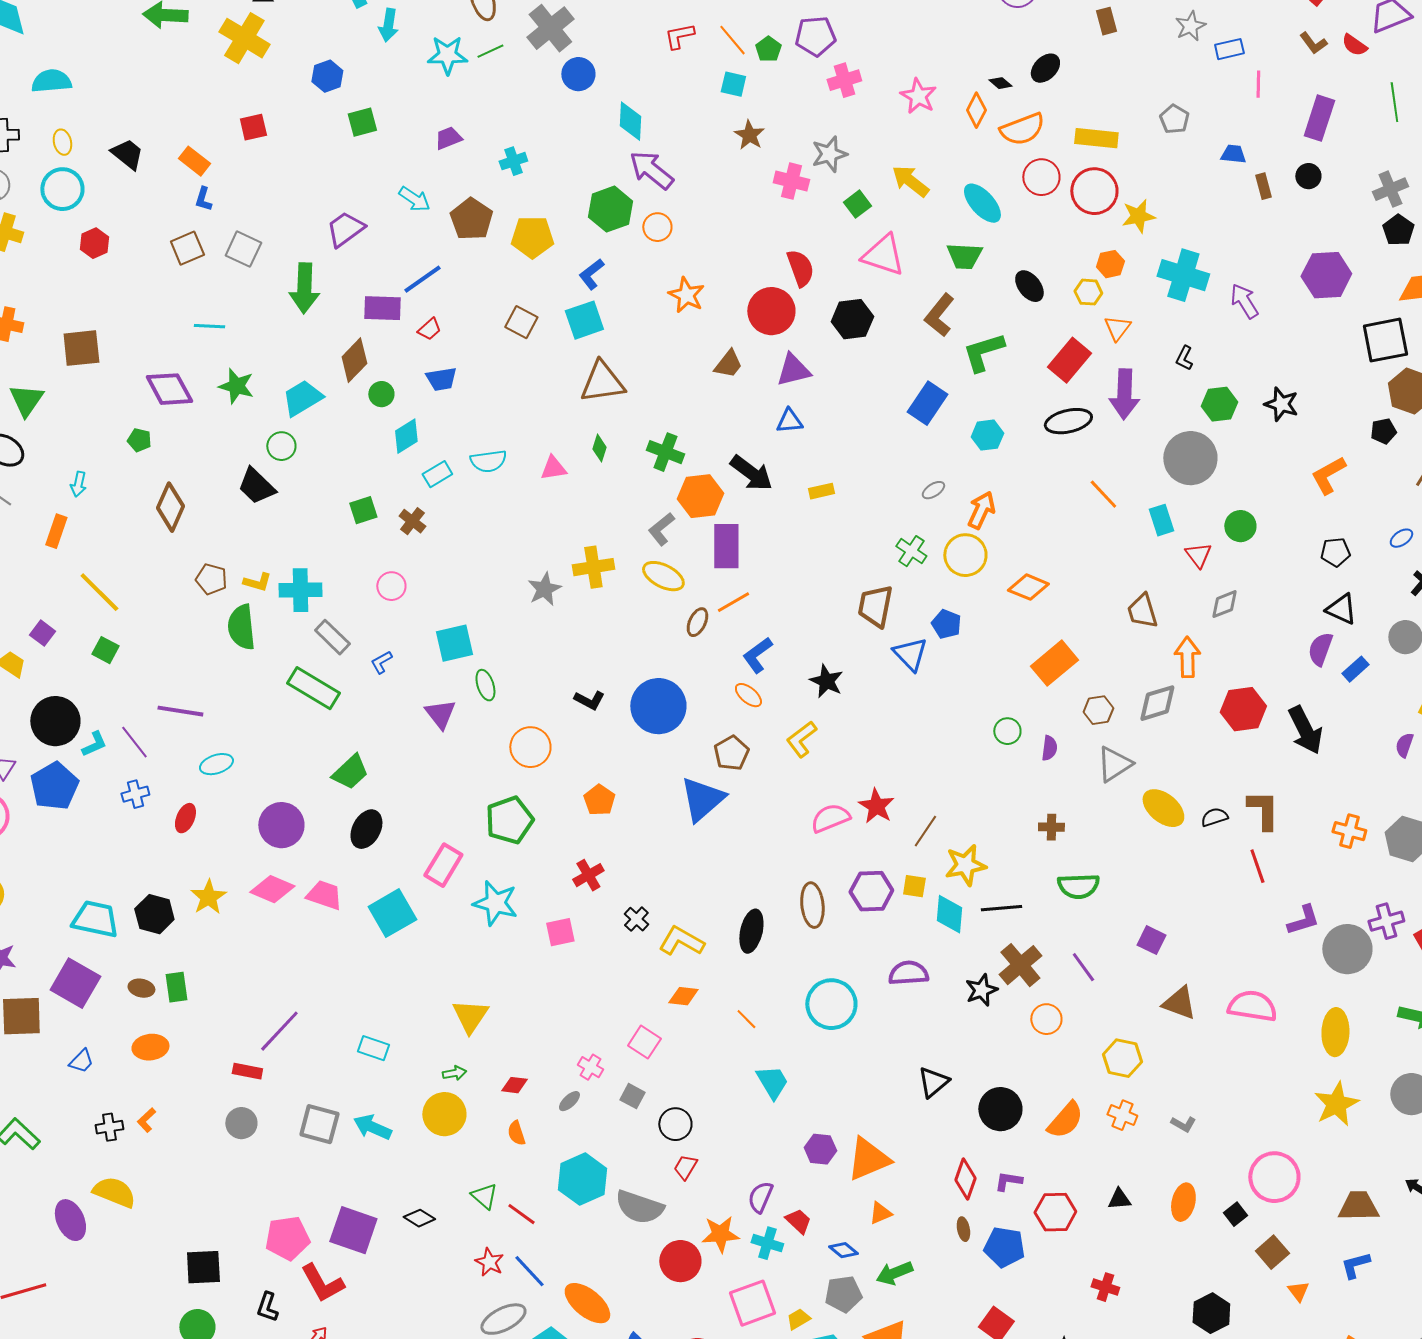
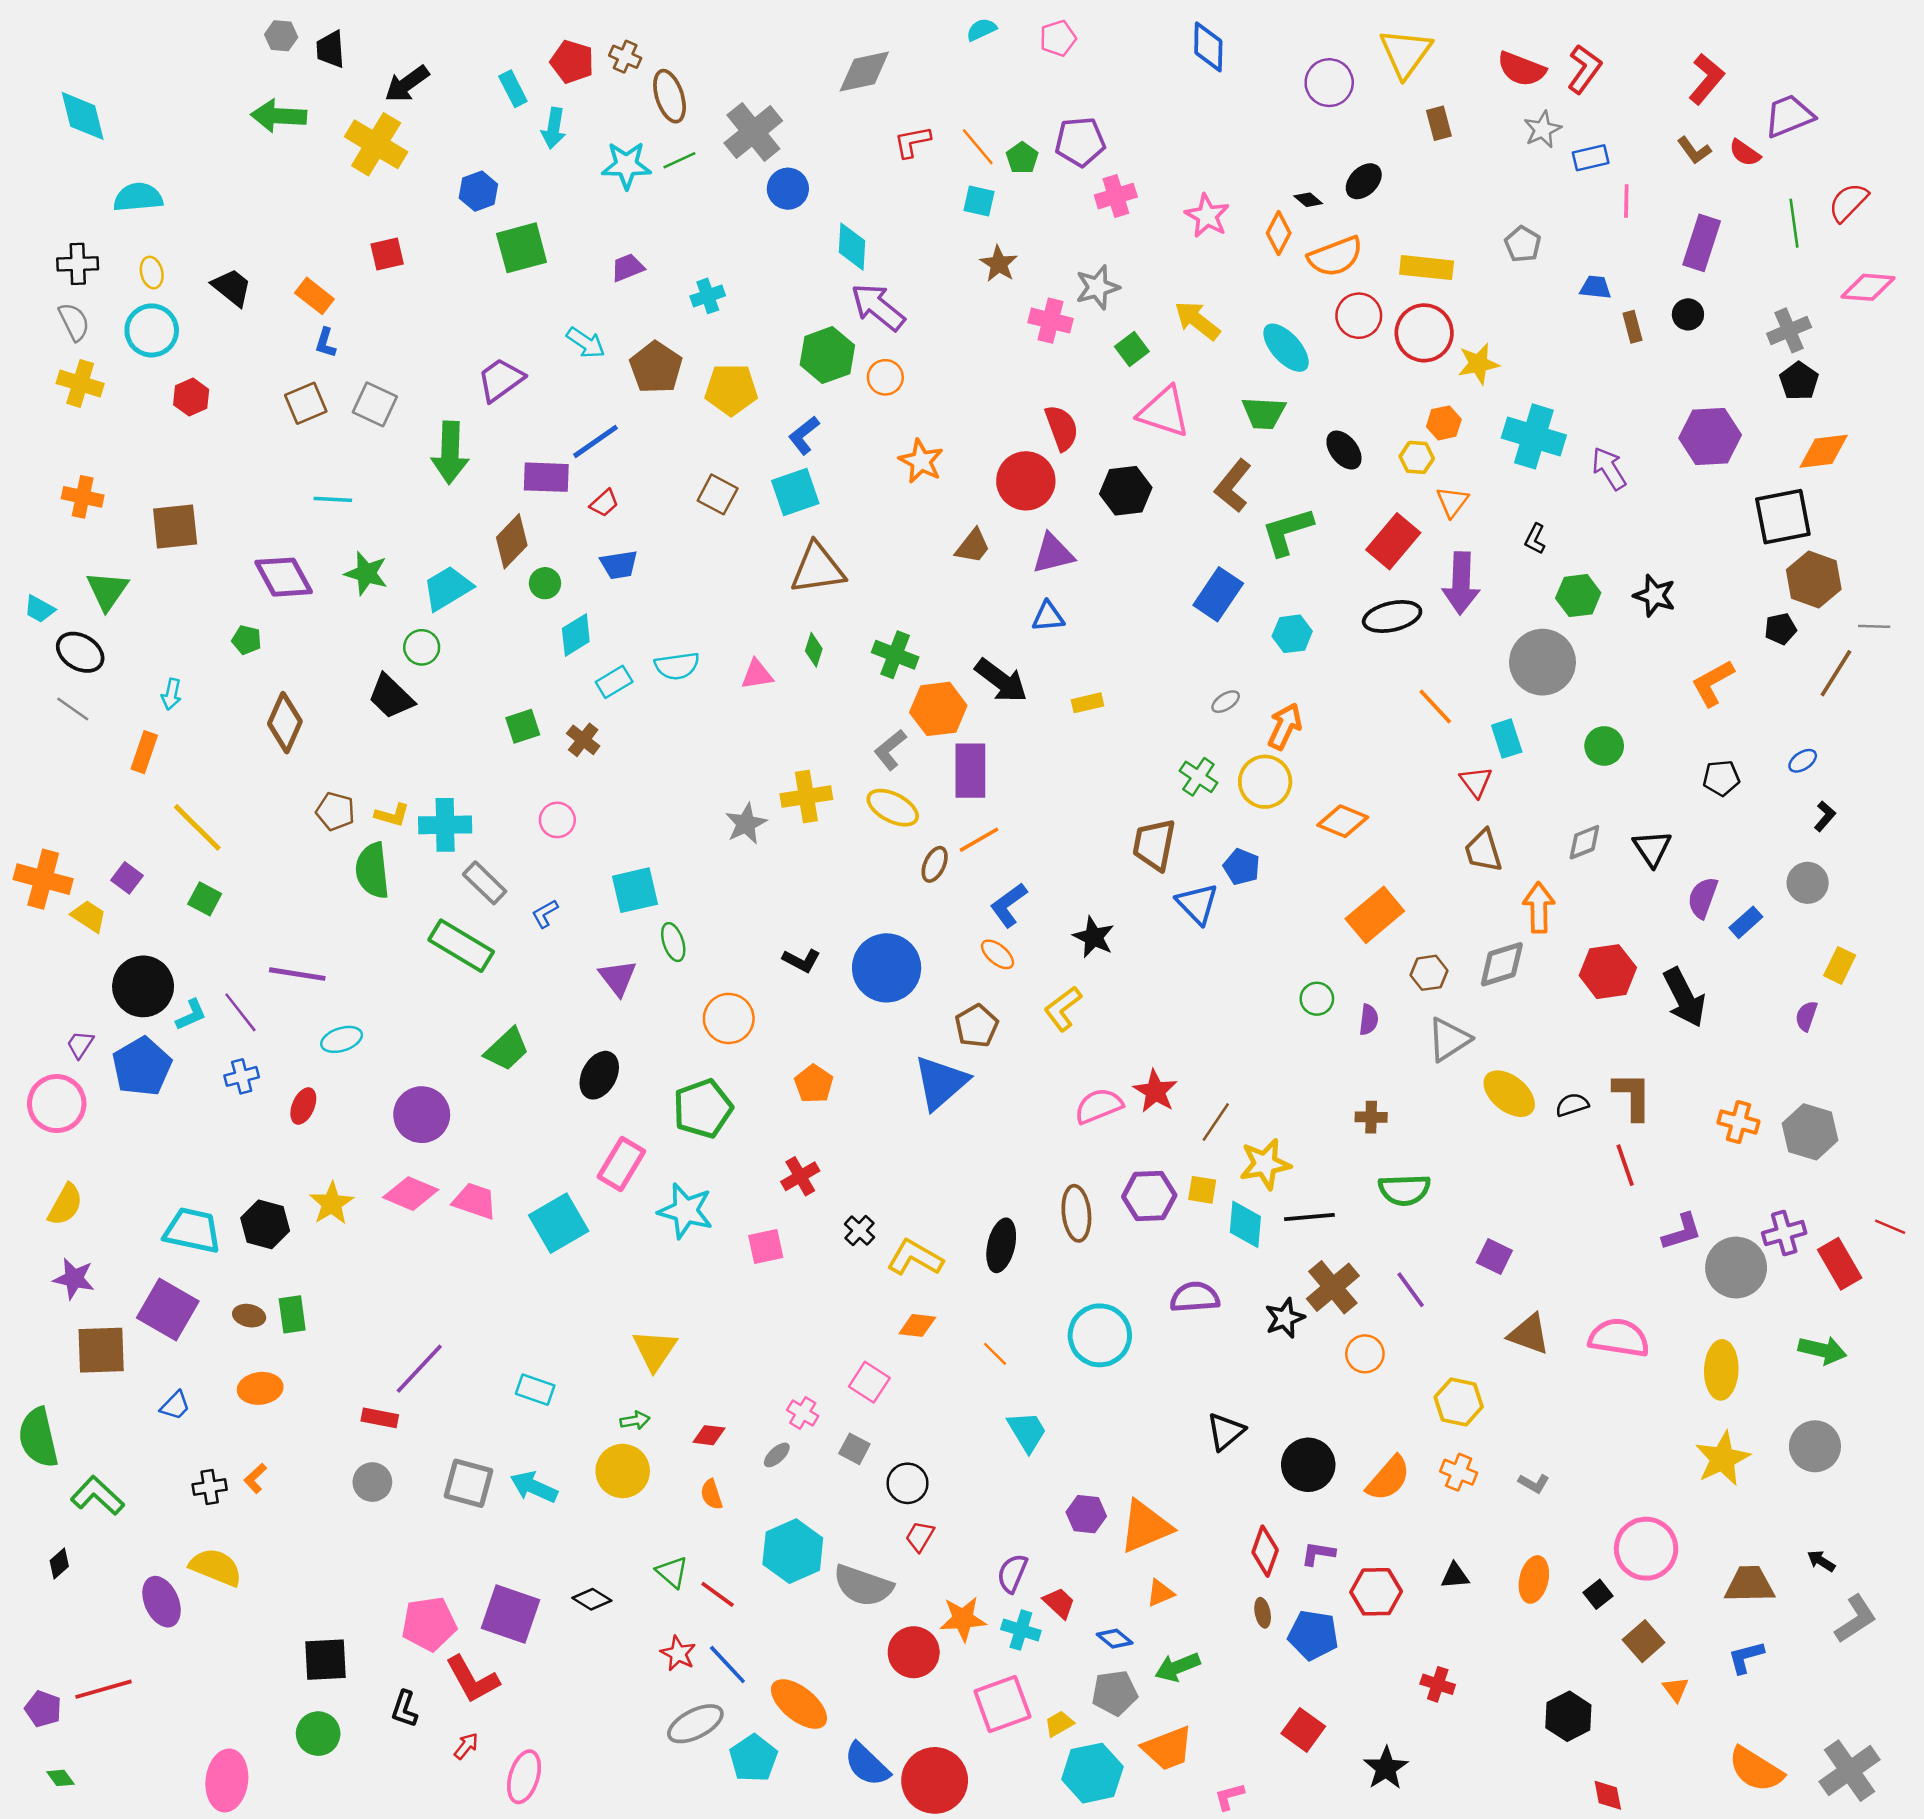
green square: (362, 122) -> (522, 248), size x1.4
red triangle: (1198, 555) -> (1476, 782), moved
black triangle: (1341, 609) -> (1652, 848), moved, turned 32
black ellipse: (366, 829) -> (599, 1075), moved

